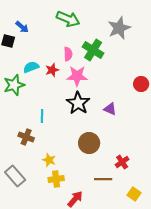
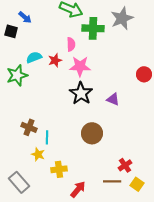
green cross: (93, 50) -> (93, 28), moved, turned -30
cyan line: (42, 116) -> (47, 137), moved
yellow star: (49, 160) -> (38, 154), moved
red cross: (122, 162) -> (125, 165), moved
gray rectangle: (15, 176) -> (19, 182), moved
brown line: (103, 179) -> (112, 181), moved

